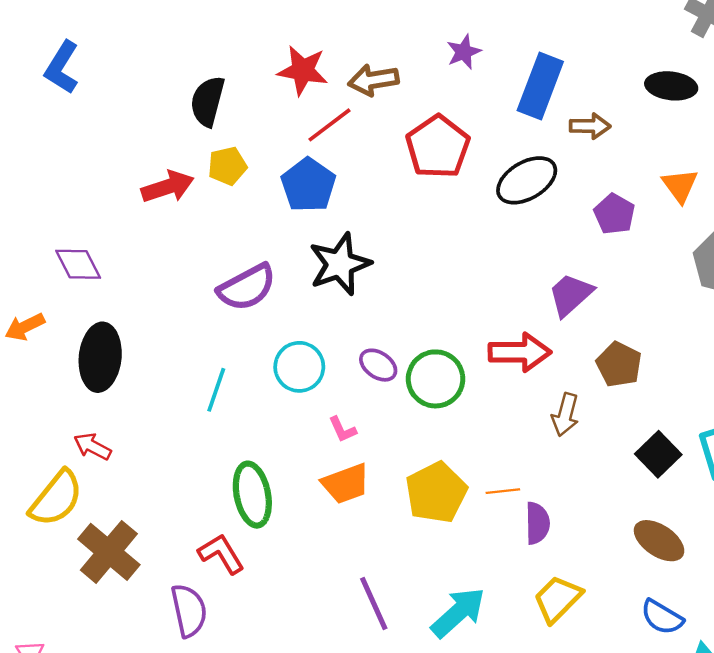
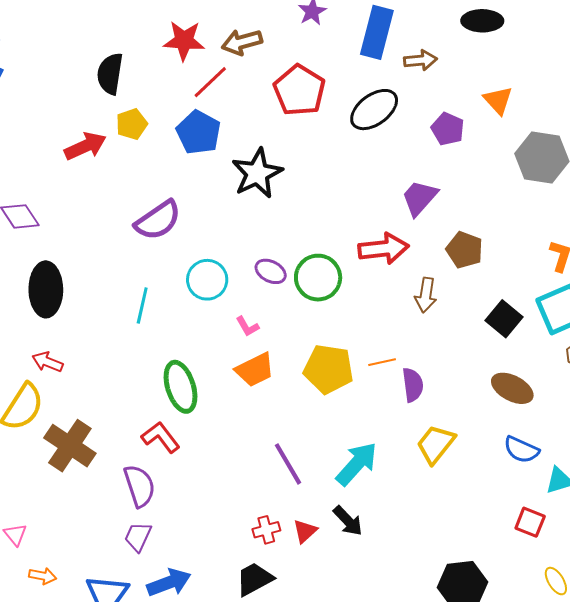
black star: (340, 264) -> (257, 173), moved
yellow pentagon: (436, 492) -> (328, 369), turned -30

